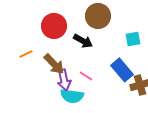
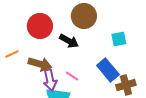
brown arrow: (54, 64) -> (40, 64), turned -30

